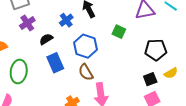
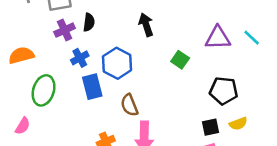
blue cross: (66, 20) -> (80, 58), moved
black semicircle: (46, 39) -> (89, 22), moved, turned 120
blue hexagon: (86, 46) -> (117, 63), moved

